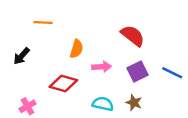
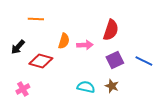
red semicircle: (133, 36) -> (111, 30), turned 70
pink arrow: (102, 67) -> (85, 45), moved
red diamond: (63, 84) -> (41, 61), moved

